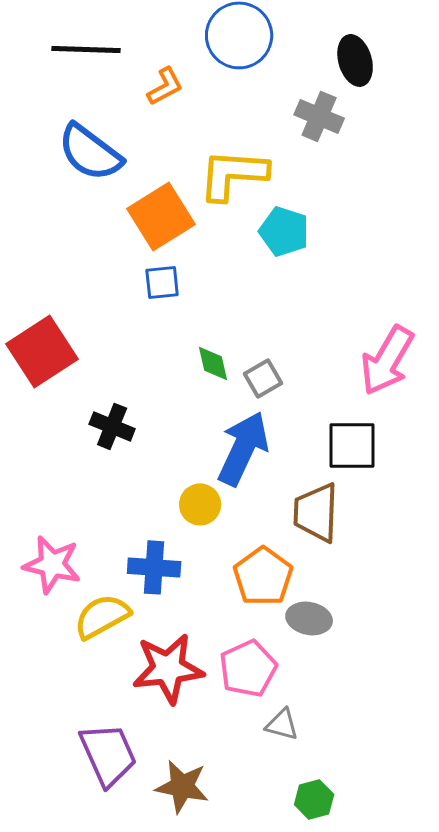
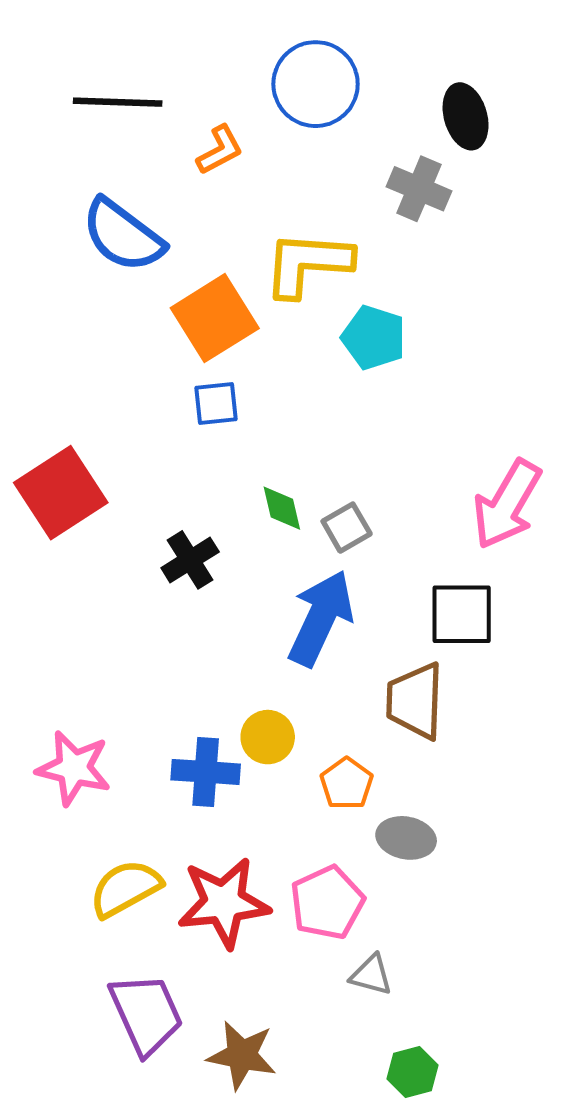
black cross: (112, 426) -> (190, 560), moved, turned 36
yellow circle: (200, 504) -> (268, 737), moved
orange pentagon: (263, 576) -> (347, 784), size x0.7
yellow semicircle: (102, 616) -> (125, 888), moved

